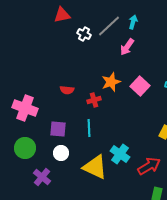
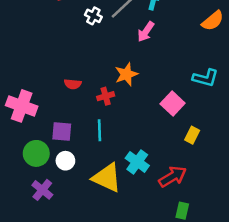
pink square: (140, 86) -> (173, 103), moved
green circle: (25, 148) -> (36, 153), moved

